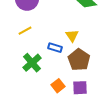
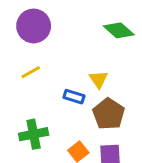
green cross: (32, 63) -> (34, 134), moved, turned 30

